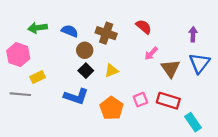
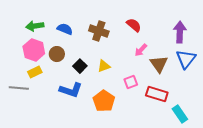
purple arrow: (193, 34) -> (180, 32), size x1.5
brown circle: (85, 50) -> (57, 54), moved
pink hexagon: (18, 55) -> (34, 50), moved
pink square: (140, 100) -> (131, 82), moved

